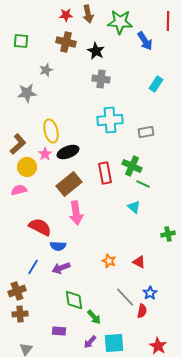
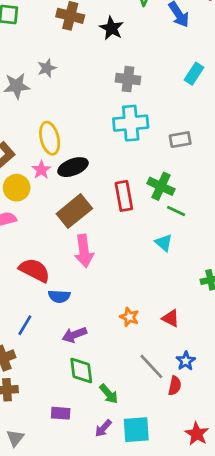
gray star: (46, 70) -> (47, 68), moved
gray cross: (101, 79) -> (128, 79), moved
purple arrow: (61, 268) -> (74, 335), moved

